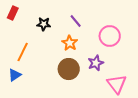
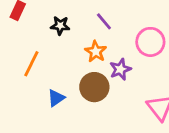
purple star: (96, 63) -> (120, 69), moved
blue triangle: (15, 75) -> (56, 98), moved

